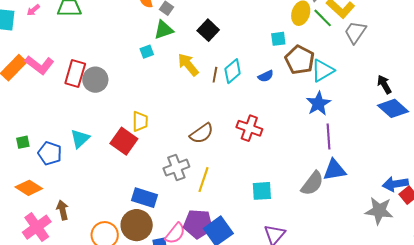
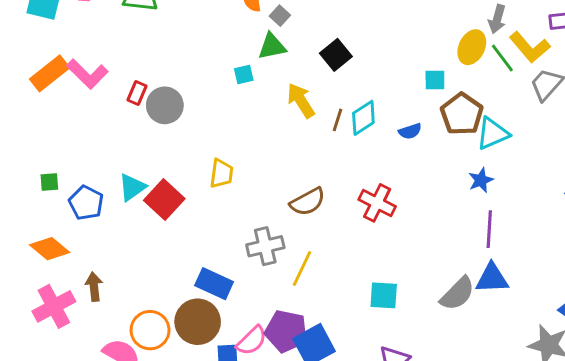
red rectangle: (75, 74) -> (137, 93), size x0.6
blue star: (318, 104) -> (481, 180), size x0.7
red square: (124, 141) -> (164, 199), moved

